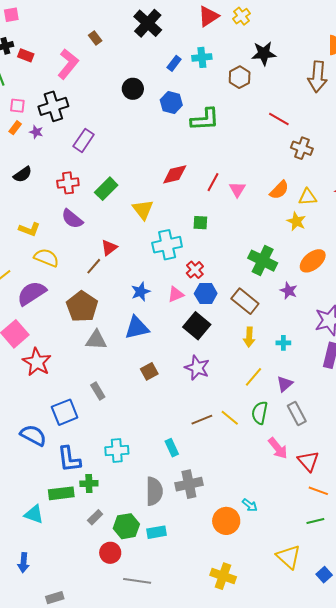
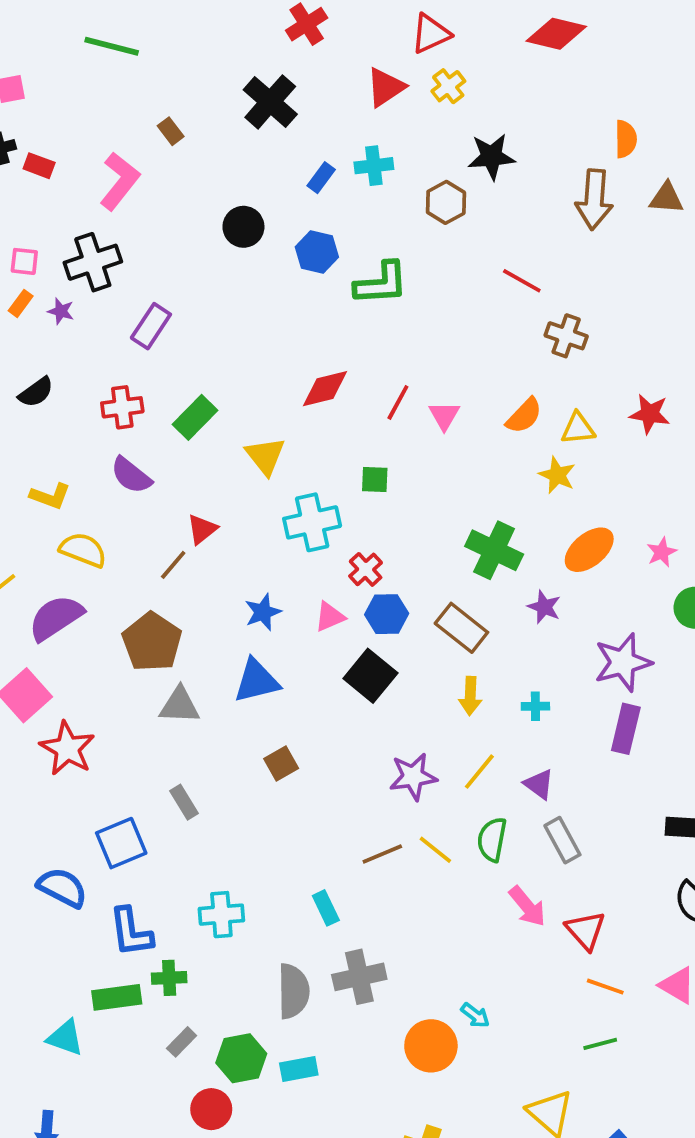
purple star: (197, 368) -> (413, 777), moved, turned -30
purple triangle: (285, 384) -> (539, 784), turned -42

